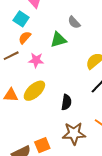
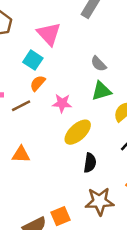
green triangle: (58, 40) -> (101, 91), moved
pink star: (36, 60) -> (62, 103), moved
yellow ellipse: (34, 91) -> (78, 132), moved

